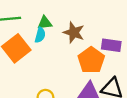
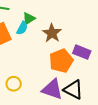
green triangle: (45, 23) -> (29, 19), turned -40

